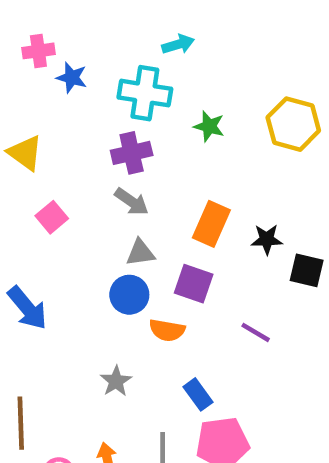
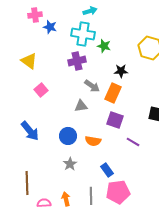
cyan arrow: (178, 44) -> (90, 11), moved
green star: (209, 126) -> (104, 46), moved
gray arrow: (132, 202) -> (92, 86), moved
black star: (267, 239) -> (121, 71), moved
purple square: (194, 284) -> (115, 120), moved
blue circle: (129, 295) -> (68, 136), moved

